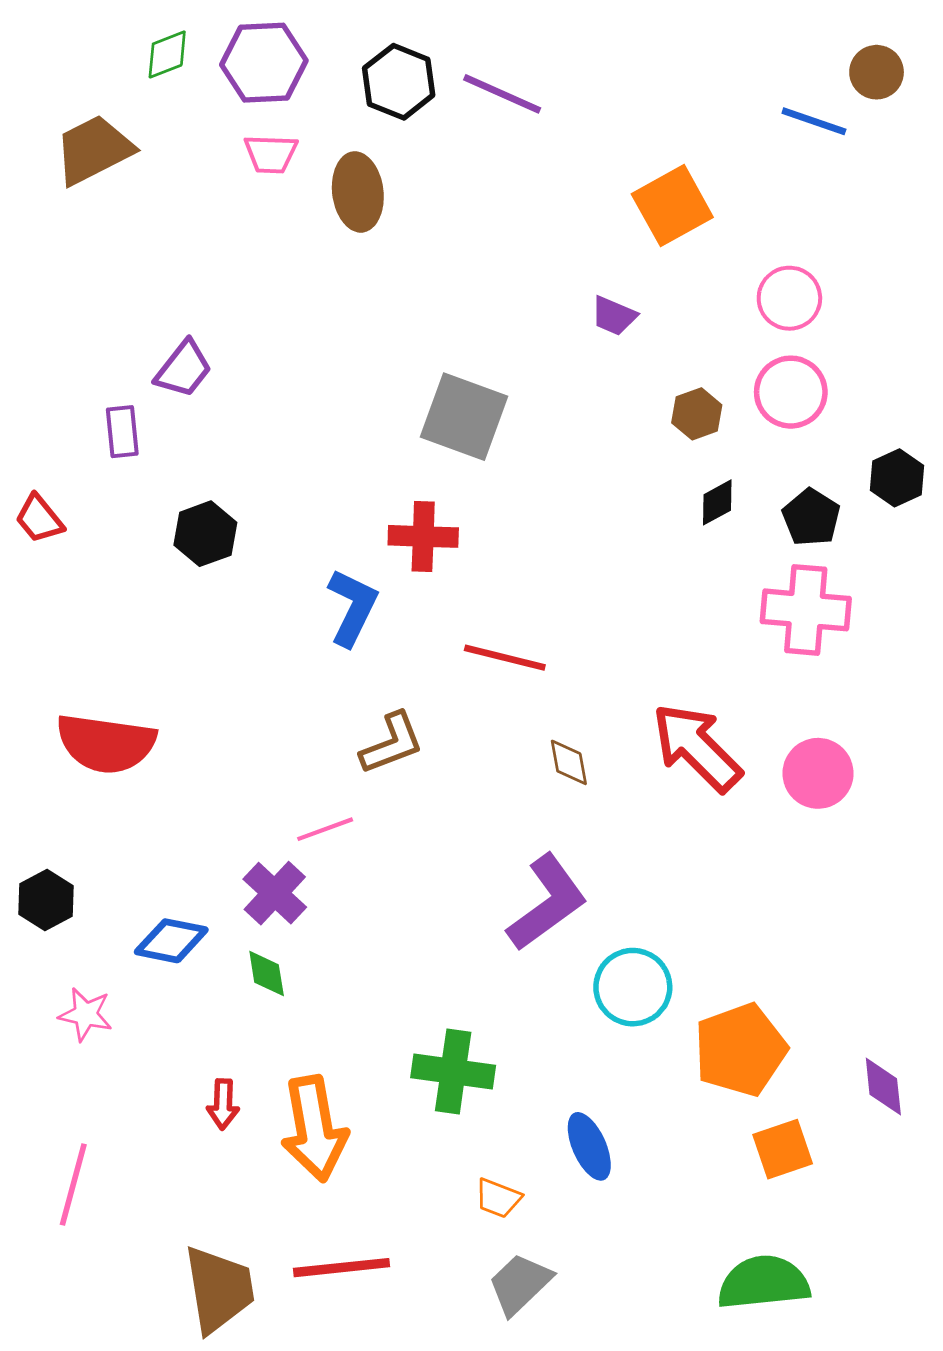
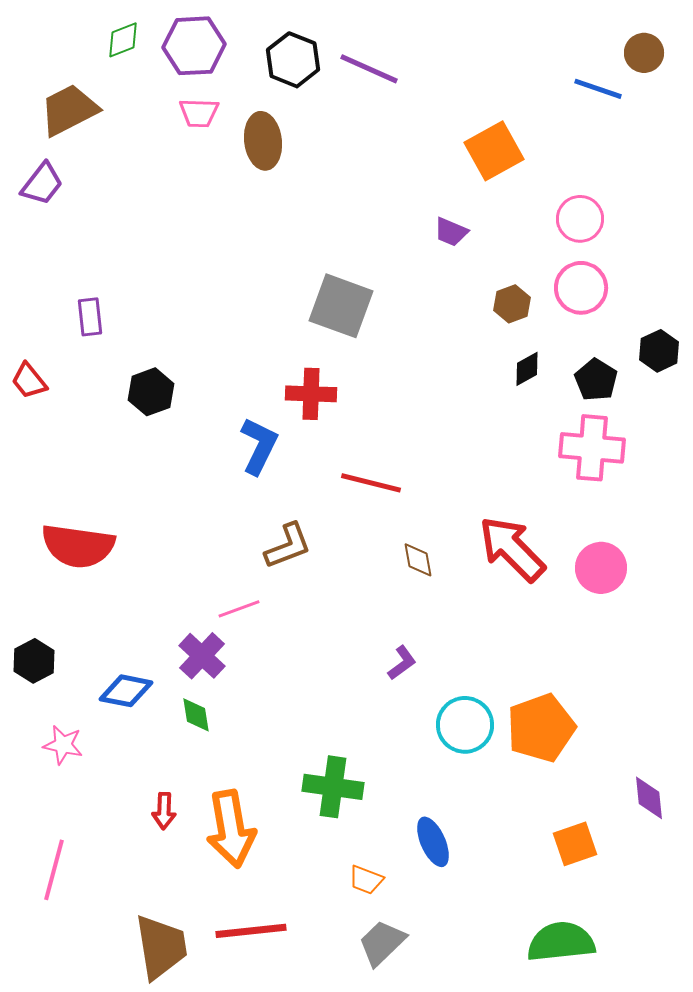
purple trapezoid: (184, 369) -> (42, 184), moved
purple L-shape: (547, 903) -> (402, 663), size x0.5
orange pentagon: (740, 1050) -> (541, 728), moved

